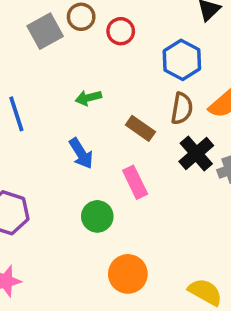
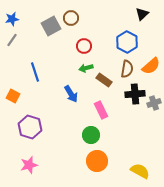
red circle: (121, 31) -> (84, 46), moved
green arrow: (88, 98) -> (86, 68), moved
black cross: (196, 153) -> (135, 94), turned 36
green circle: (97, 216) -> (91, 135), moved

